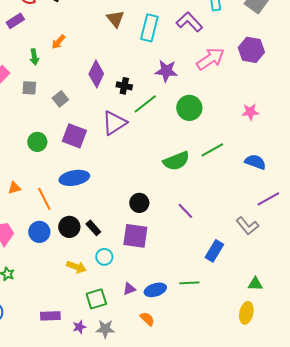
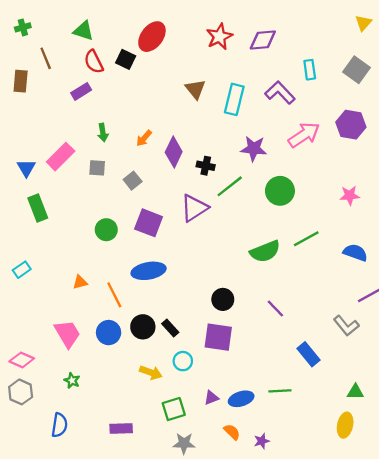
orange arrow: (58, 42) -> (144, 138), moved
blue rectangle: (214, 251) -> (309, 354), turned -70
purple star: (79, 327) -> (262, 441), moved

